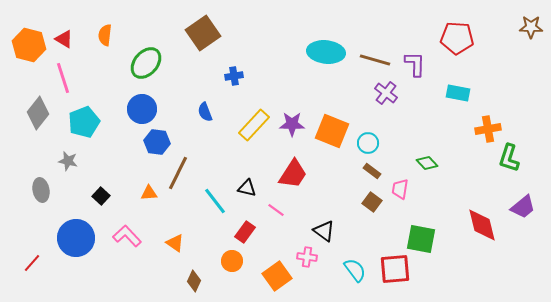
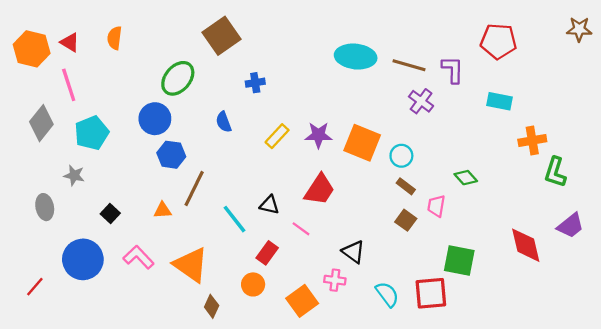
green ellipse: (146, 63) -> (178, 78), moved
yellow rectangle: (254, 125) -> (277, 136), size x0.7
orange triangle: (175, 243) -> (191, 265), size x1.8

